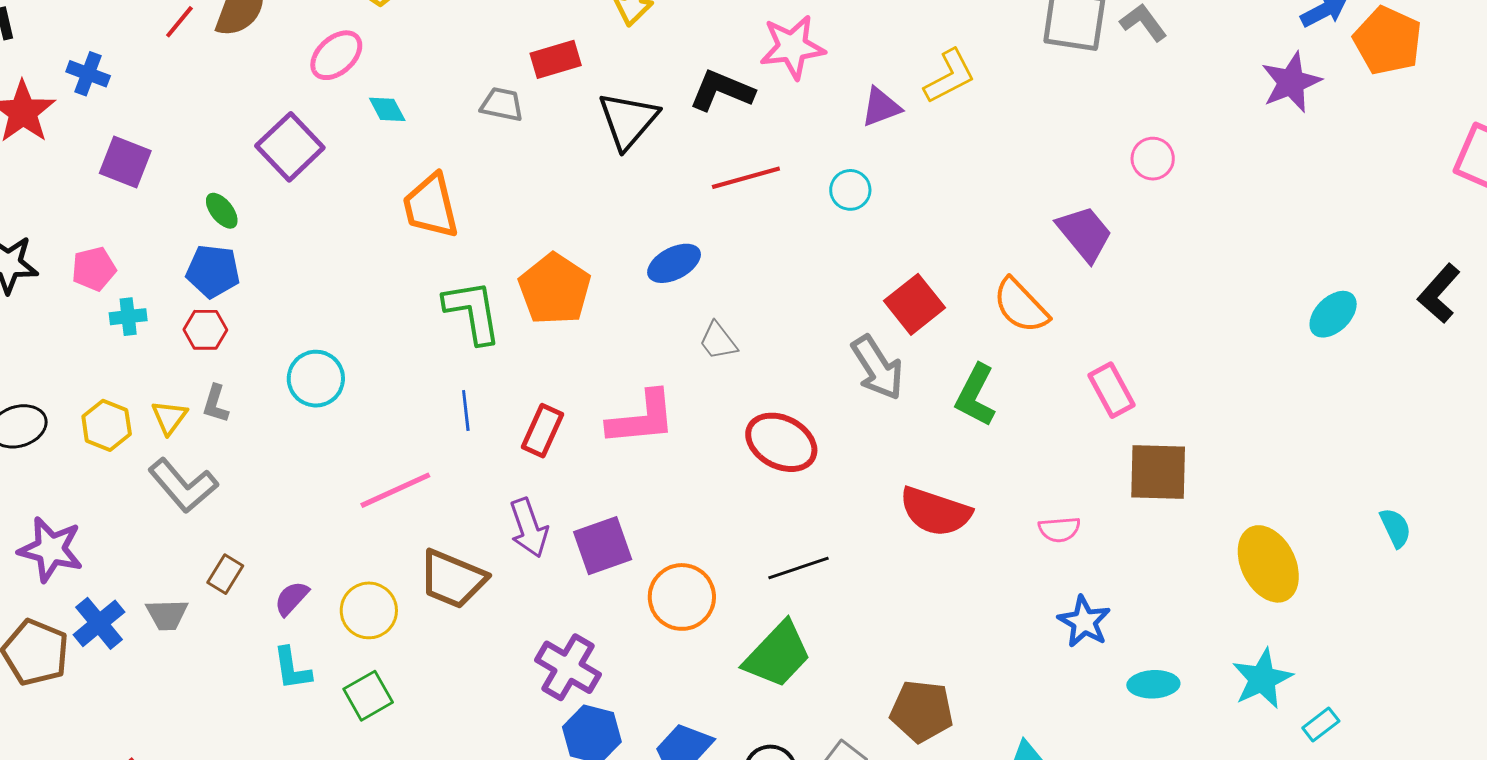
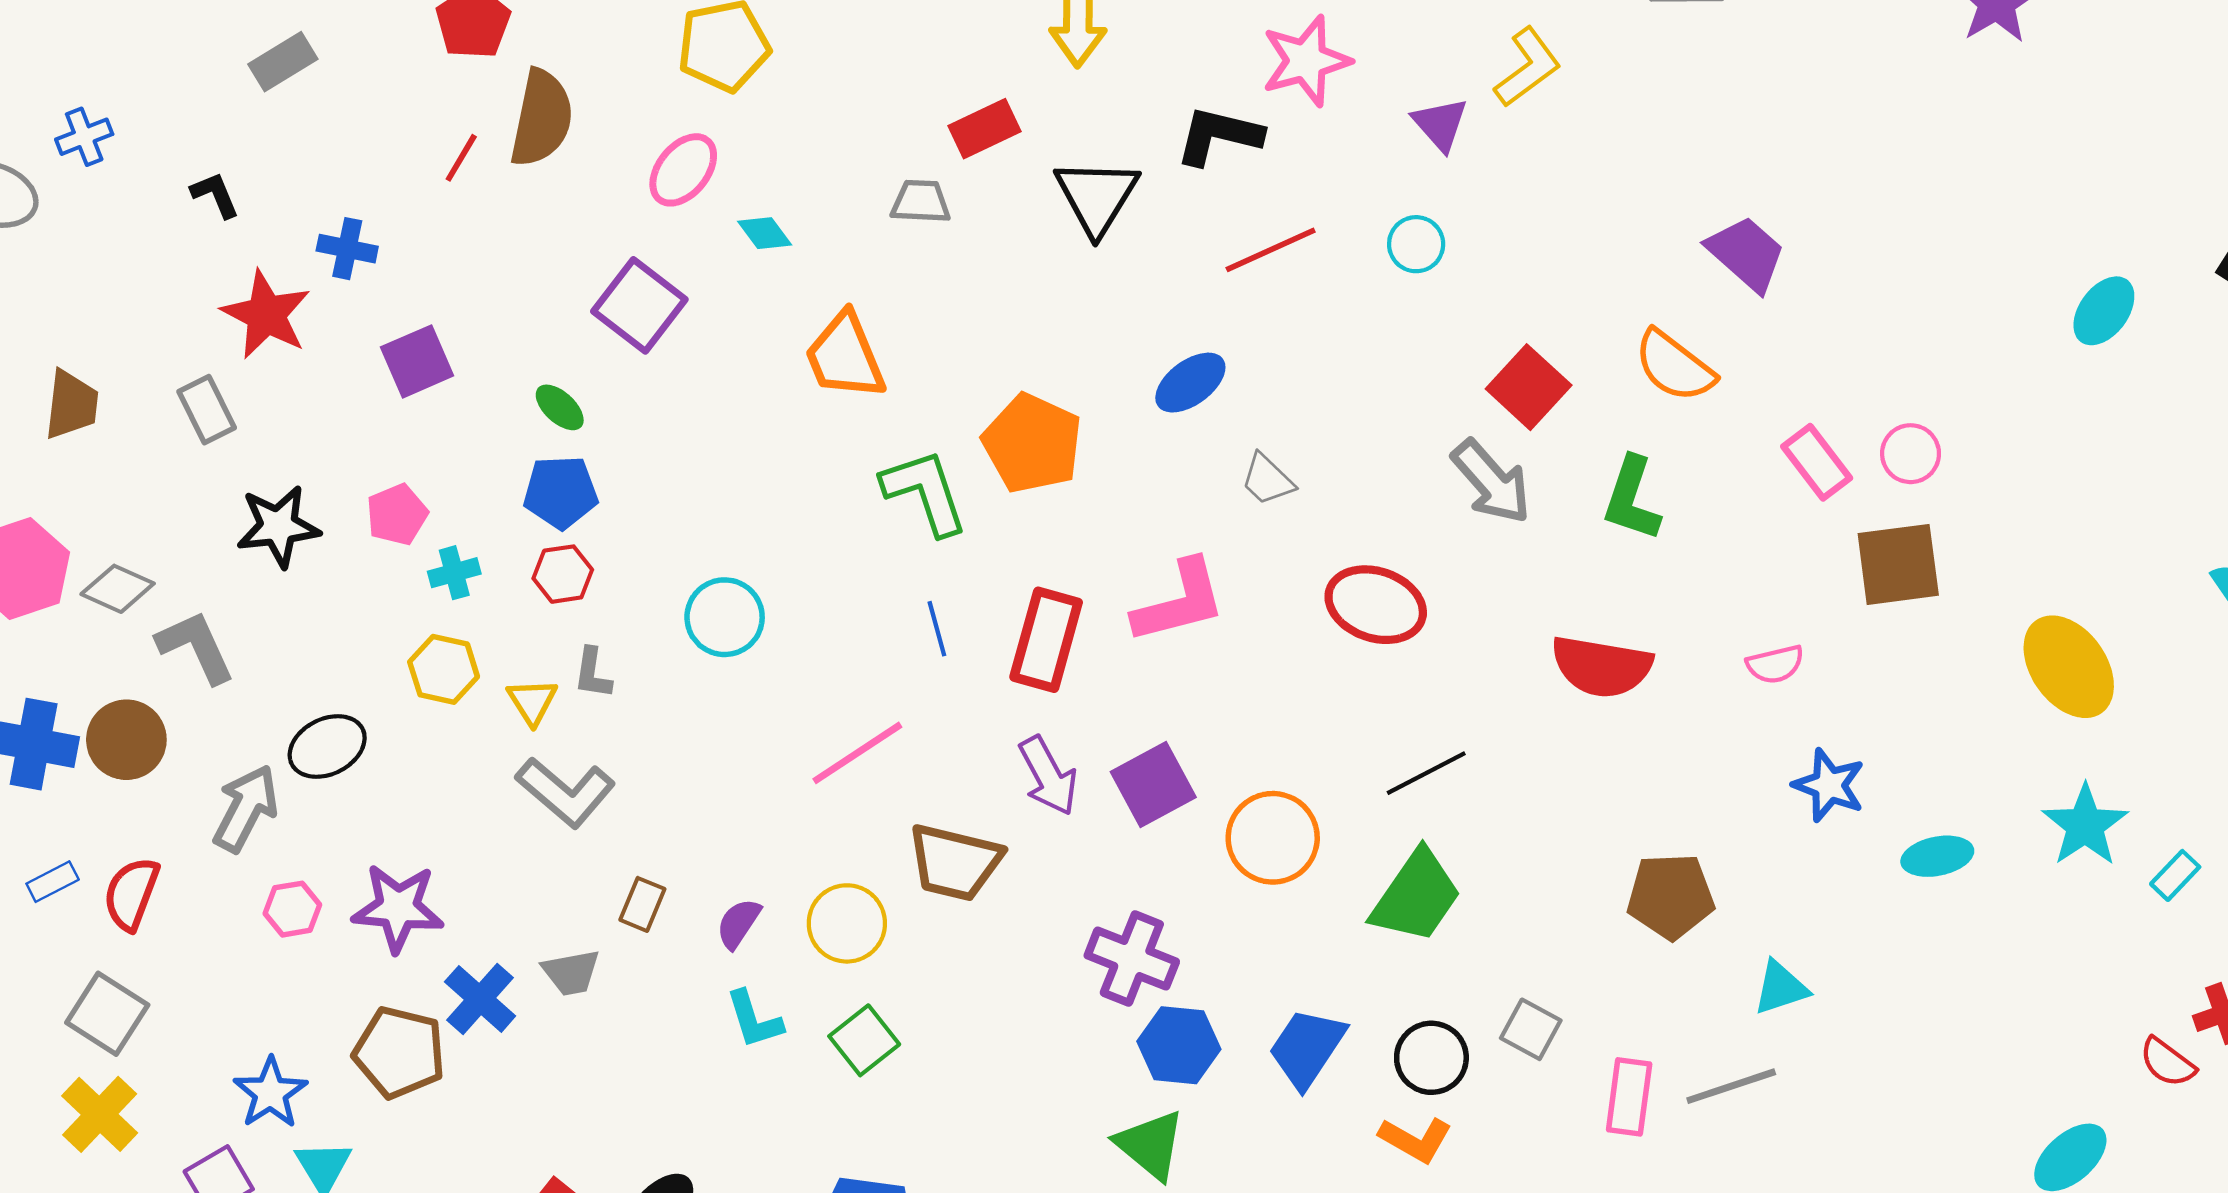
purple triangle: (881, 107) -> (1440, 124), turned -42
pink circle: (1153, 159) -> (1911, 454), moved
purple square: (125, 162) -> (417, 361), turned -36
yellow hexagon: (107, 425) -> (444, 669), moved
red rectangle: (542, 431) -> (1046, 640), size x1.4
brown pentagon: (922, 711) -> (1671, 896), moved

